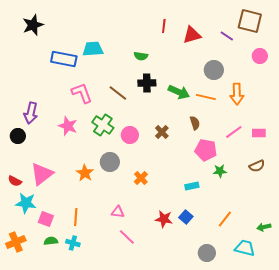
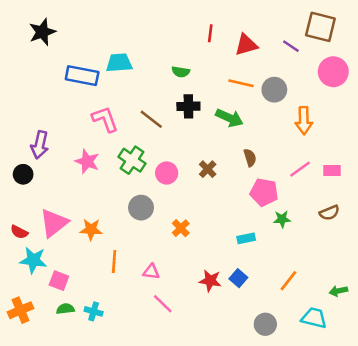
pink circle: (260, 56) -> (333, 72), size x1.5
orange line: (206, 97) -> (241, 83), moved
orange star: (85, 173) -> (91, 229), moved, turned -30
orange line: (76, 217) -> (114, 261), moved

